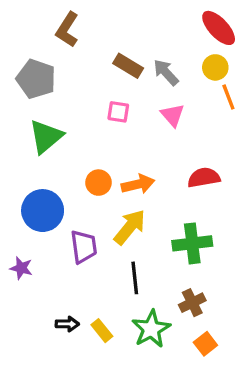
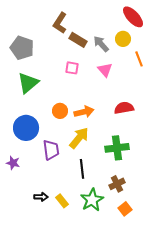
brown L-shape: (67, 30) -> (60, 23), moved
yellow circle: (215, 67) -> (123, 39), moved

